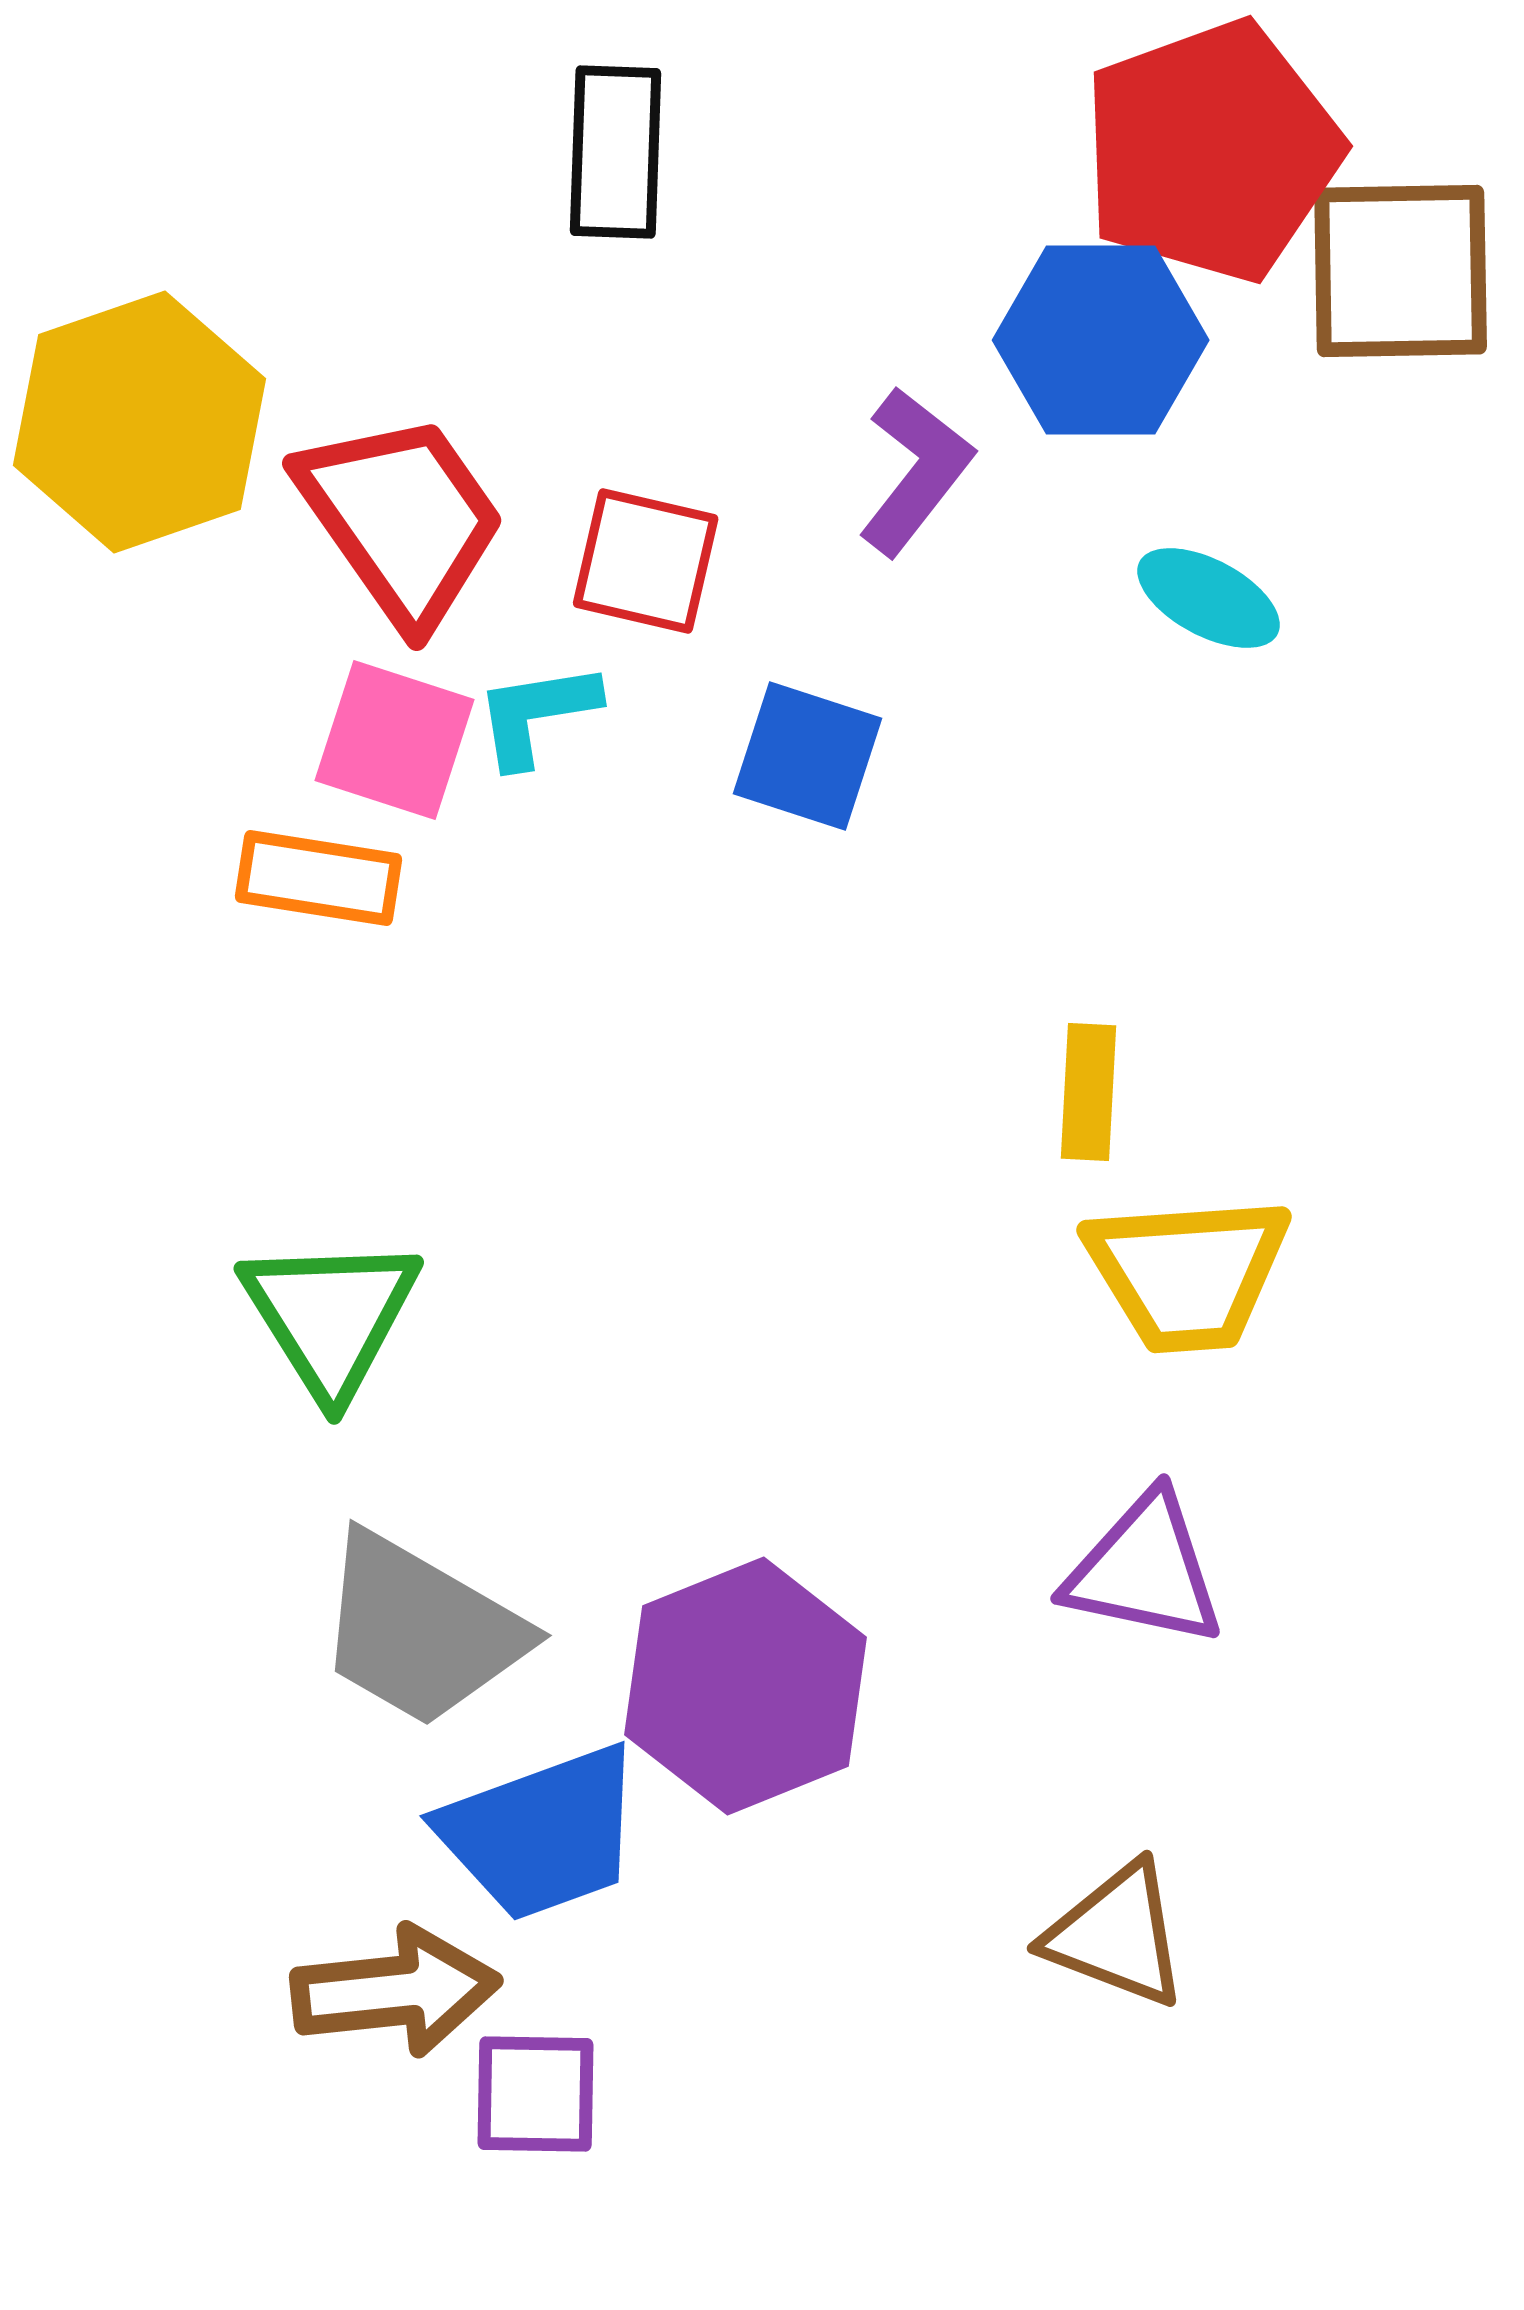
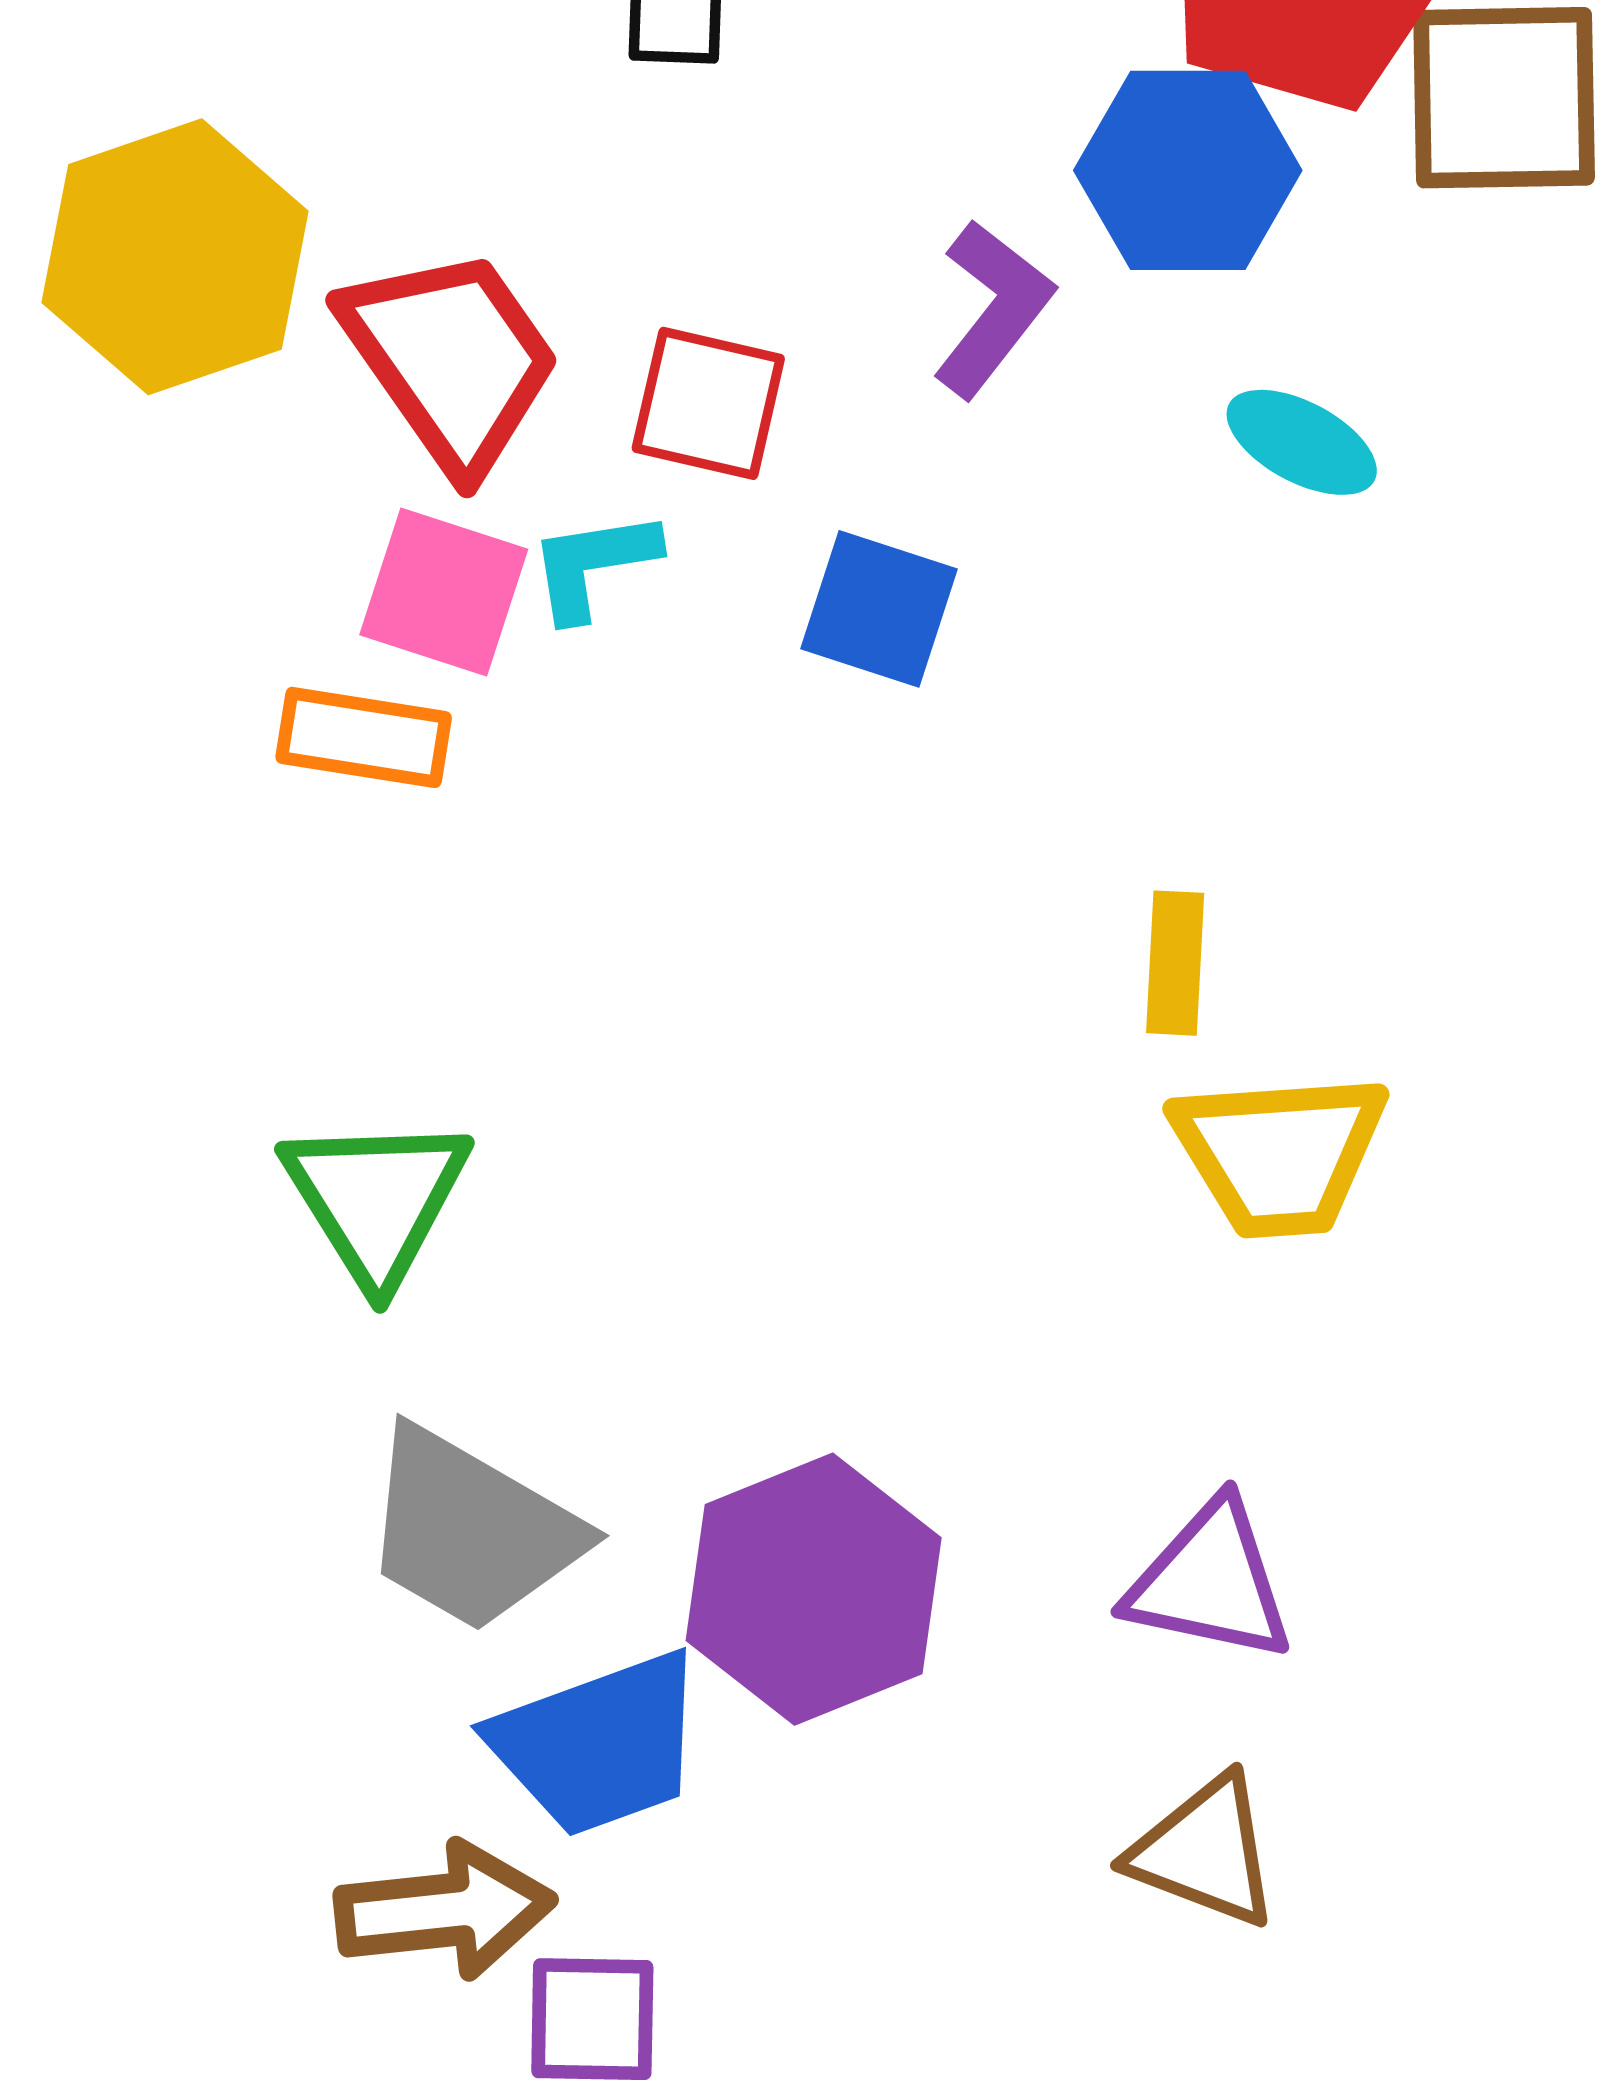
purple triangle: (1145, 1570) -> (1210, 1582), moved

